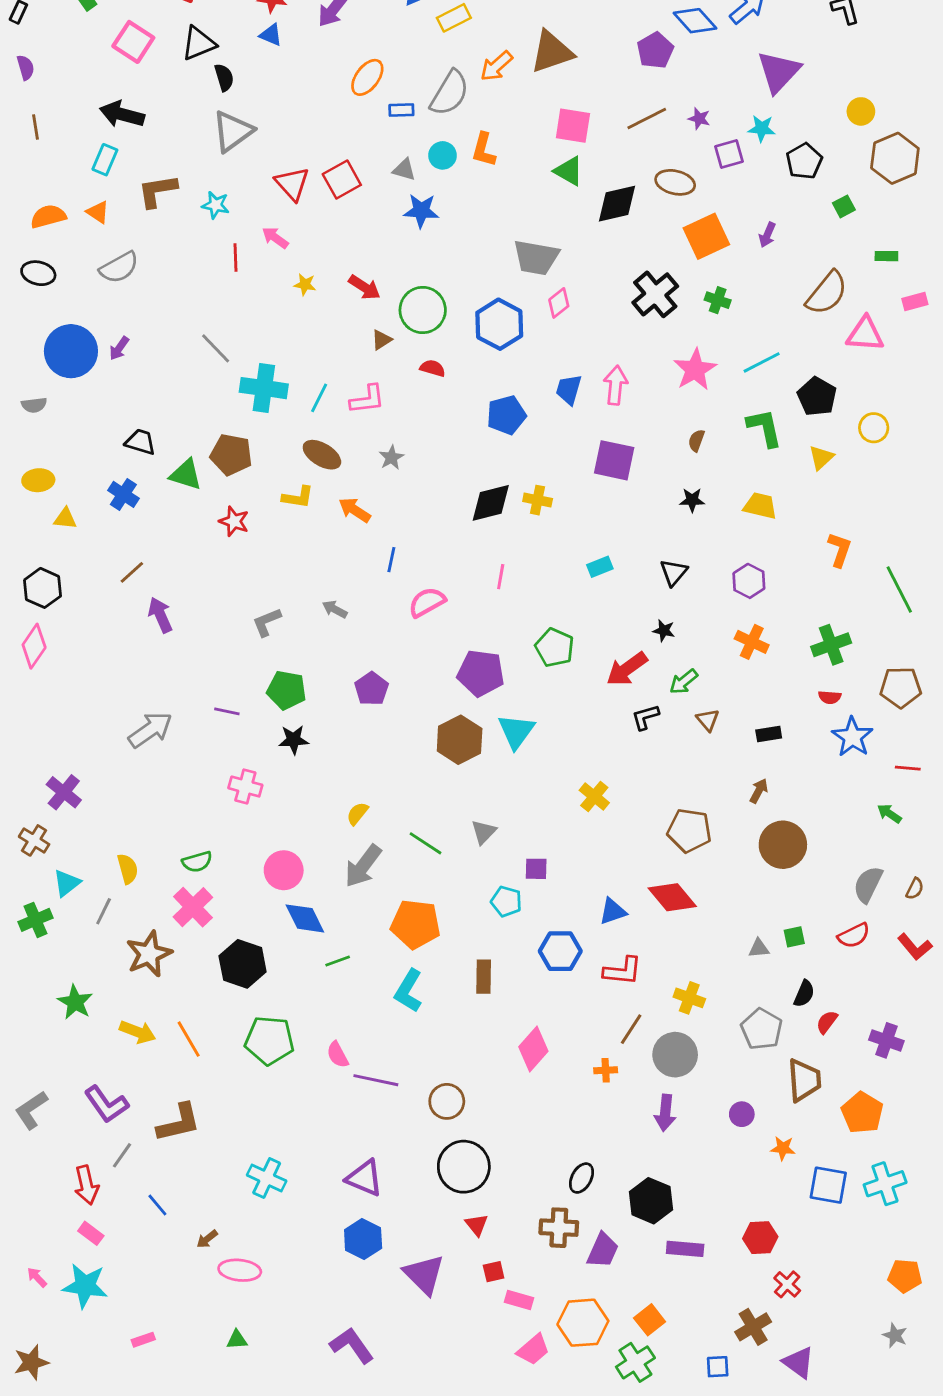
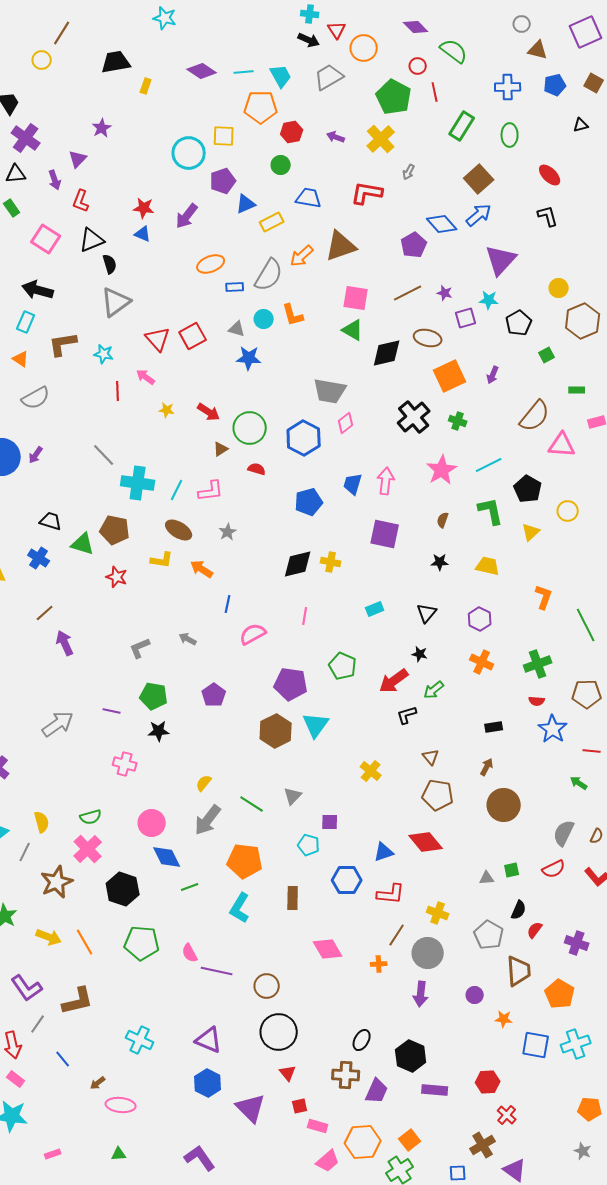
orange ellipse: (367, 77) -> (211, 264), turned 32
orange L-shape: (484, 150) -> (293, 315), turned -30
brown triangle: (708, 720) -> (431, 757), moved
pink diamond: (533, 1049) -> (328, 949), turned -72

